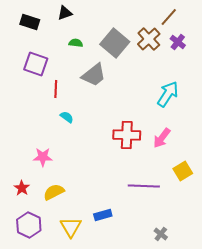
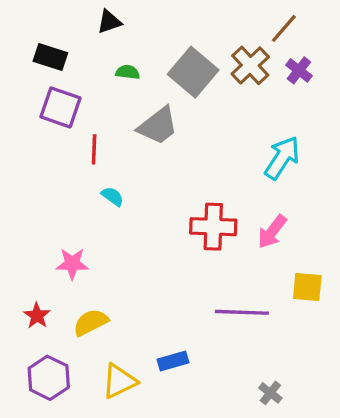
black rectangle: (30, 22) -> (50, 57), moved
yellow square: (183, 171) -> (307, 287), turned 36
yellow triangle: (71, 227) -> (119, 381), turned 35

